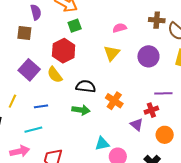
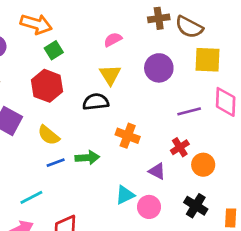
yellow semicircle: (55, 75) -> (49, 135), moved
black semicircle: (86, 86) -> (96, 102), moved
blue line: (41, 106) -> (56, 163), moved
red cross: (151, 110) -> (180, 147), moved
purple triangle: (137, 124) -> (157, 171), moved

